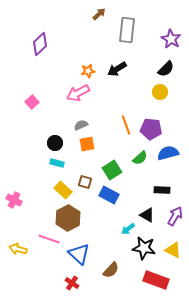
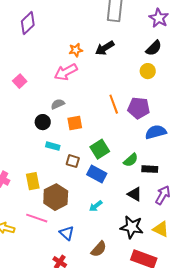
gray semicircle: (81, 125) -> (58, 104), moved
green semicircle: (140, 158) -> (131, 160), moved
cyan rectangle: (57, 163) -> (53, 146), moved
yellow rectangle: (63, 190) -> (33, 181), moved, turned 36
cyan arrow: (128, 229) -> (96, 206), moved
blue triangle: (79, 254) -> (67, 233), size x0.7

